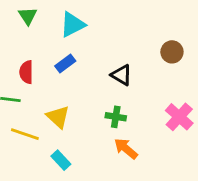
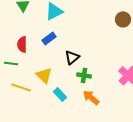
brown circle: (172, 52) -> (123, 19), moved
black triangle: (121, 75) -> (72, 57), moved, turned 49
cyan rectangle: (61, 160) -> (60, 94), moved

